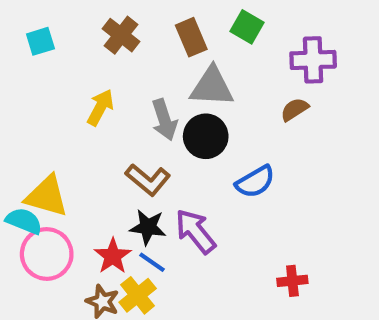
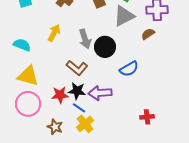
gray triangle: (212, 87) -> (124, 16), moved, turned -30
cyan semicircle: (24, 221) -> (22, 45), moved
purple arrow: (195, 231) -> (100, 93), turned -55
red star: (113, 256) -> (60, 95), moved, turned 30
yellow cross: (138, 295) -> (85, 124), moved

